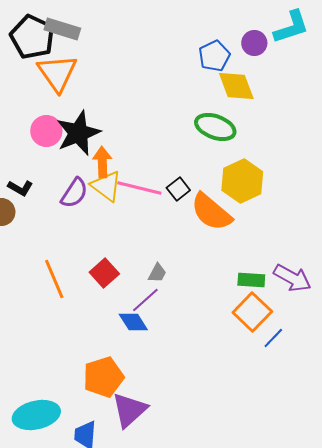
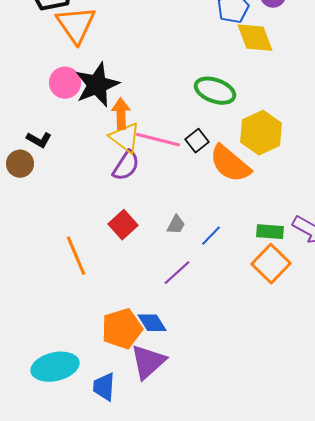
green ellipse: (215, 127) -> (215, 91), moved
purple semicircle: (74, 193) -> (126, 166), moved
orange line: (54, 279) -> (76, 256), moved
purple line: (145, 300) -> (177, 273), moved
blue diamond: (133, 322) -> (152, 323), moved
blue line: (273, 338) -> (211, 236), moved

